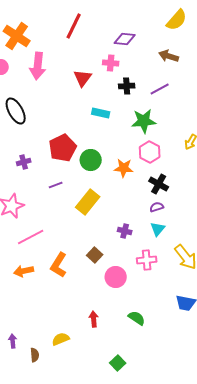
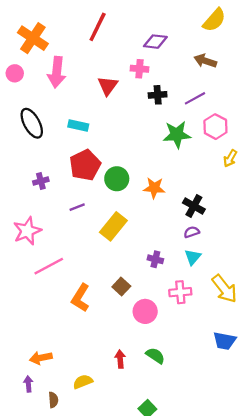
cyan rectangle: (101, 113) -> (78, 125), moved
pink hexagon: (150, 152) -> (215, 127), moved
orange arrow: (24, 271) -> (41, 358), moved
green semicircle: (137, 318) -> (155, 356), moved

